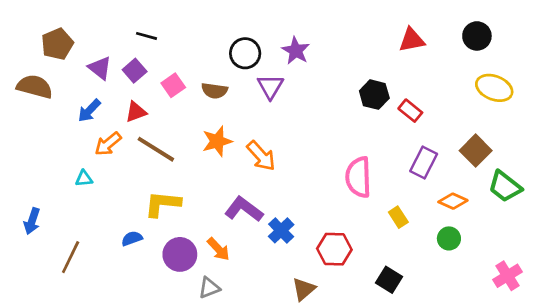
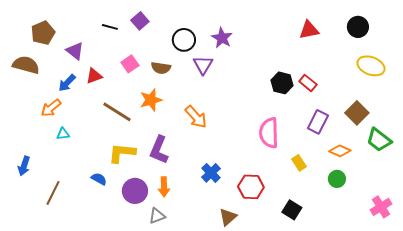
purple square: (135, 71) -> (140, 21), moved
black hexagon: (374, 95) -> (282, 83), moved
red triangle: (136, 112) -> (94, 76), moved
orange star: (217, 141) -> (151, 100), moved
orange arrow: (108, 144) -> (51, 108), moved
purple L-shape: (244, 209) -> (159, 150), moved, turned -104
blue semicircle: (132, 238) -> (99, 179), turned 49
orange arrow: (218, 249) -> (164, 187), turned 42

